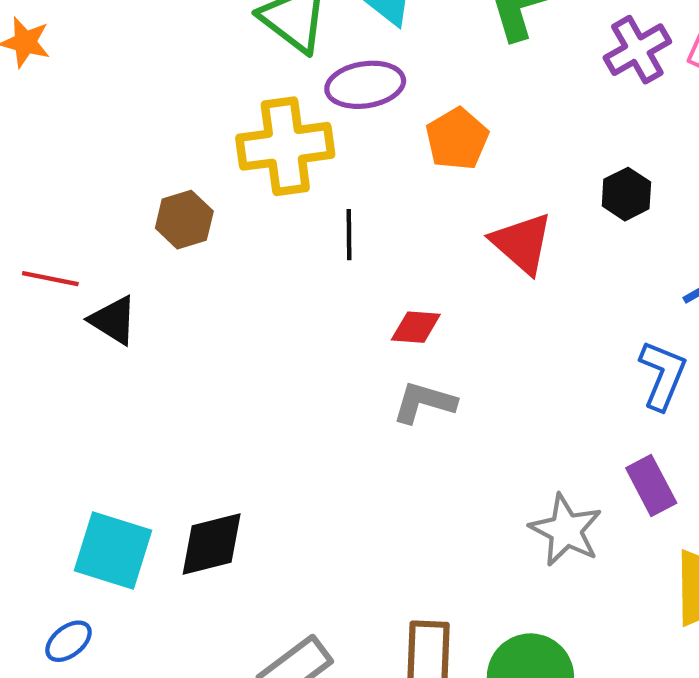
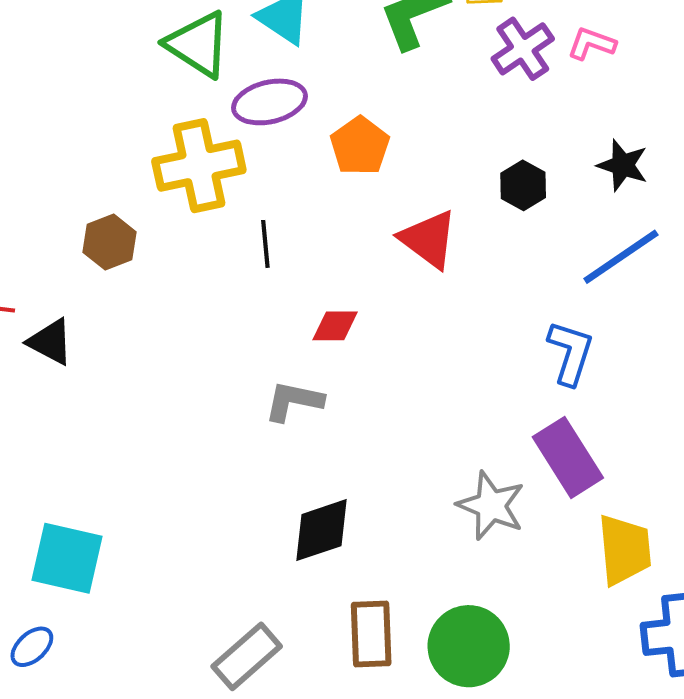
gray L-shape: (424, 402) -> (294, 401), moved
purple rectangle: (651, 486) -> (568, 457), size x1.4
black diamond: (212, 544) -> (322, 530), moved

